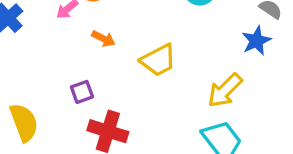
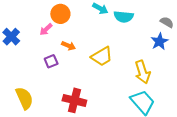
yellow arrow: (225, 90) -> (143, 72), turned -60
purple square: (82, 92) -> (51, 61), moved

